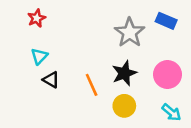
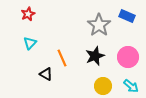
black triangle: (51, 80) -> (46, 74), moved
orange line: (92, 85) -> (62, 58), moved
yellow circle: (124, 106) -> (103, 86), moved

